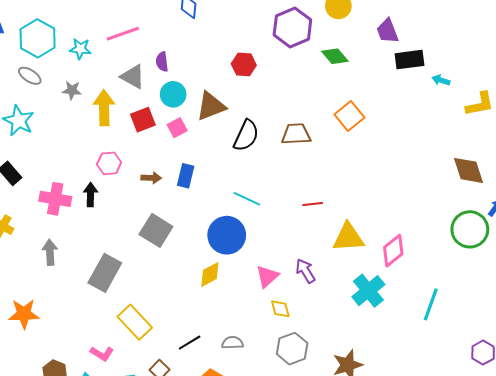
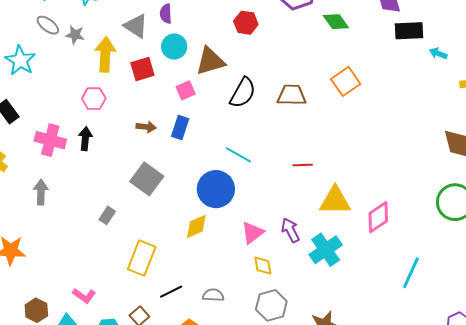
gray ellipse: (30, 76) -> (48, 25), moved
pink square: (177, 128) -> (186, 90), moved
pink hexagon: (109, 163) -> (94, 99), moved
gray rectangle: (105, 273) -> (107, 215), moved, size x0.5
cyan cross: (368, 291) -> (326, 250), moved
yellow rectangle: (135, 322) -> (142, 258), moved, turned 60

